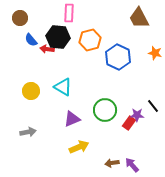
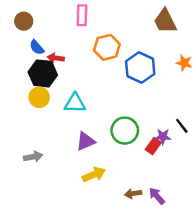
black hexagon: (58, 37) -> (43, 73), moved
cyan triangle: (63, 87) -> (75, 103), turned -30
yellow circle: (31, 91) -> (39, 97), moved

